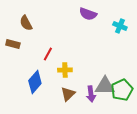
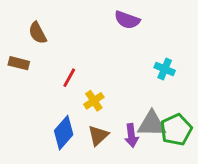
cyan cross: (120, 26) -> (165, 69), moved
yellow cross: (65, 70) -> (94, 101), turned -32
blue diamond: (35, 82) -> (64, 133), moved

